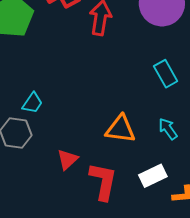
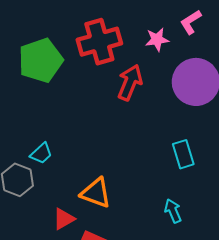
orange triangle: (120, 129) -> (96, 193), moved

